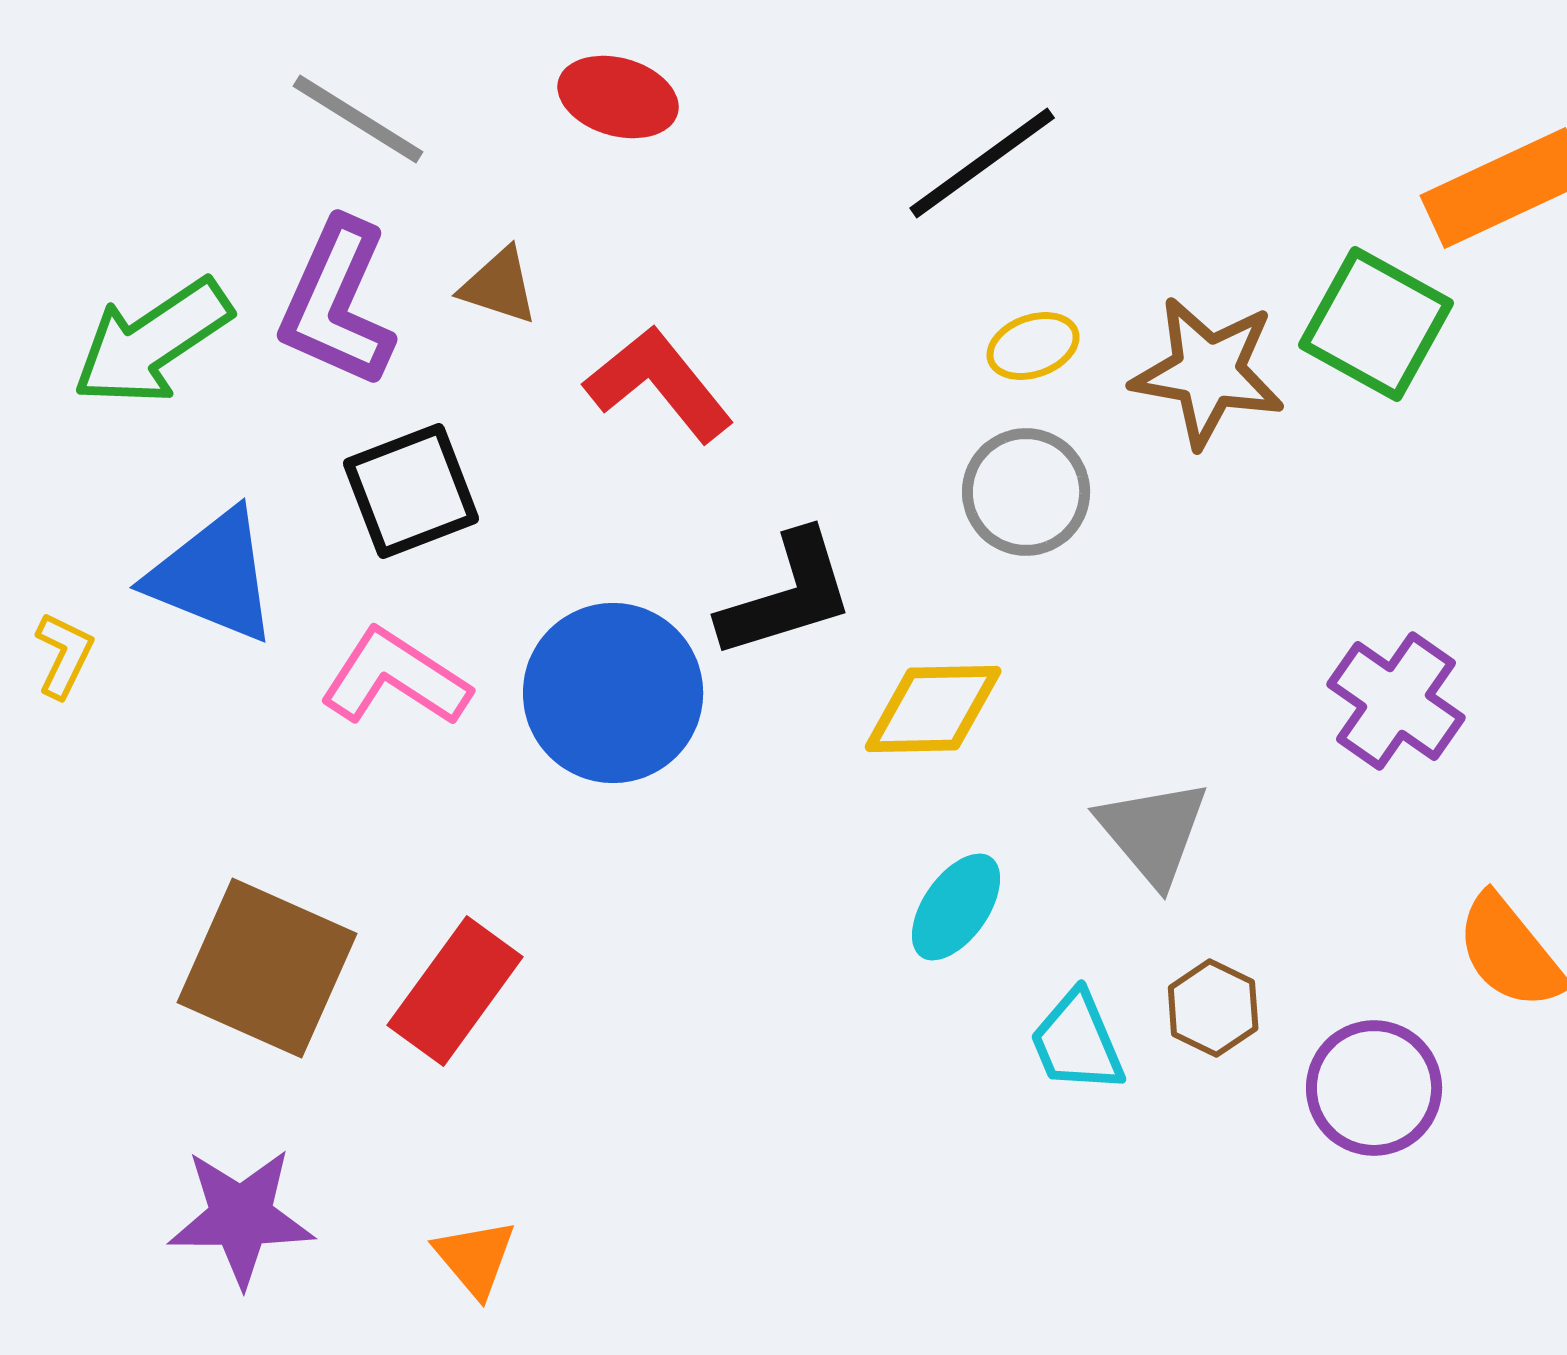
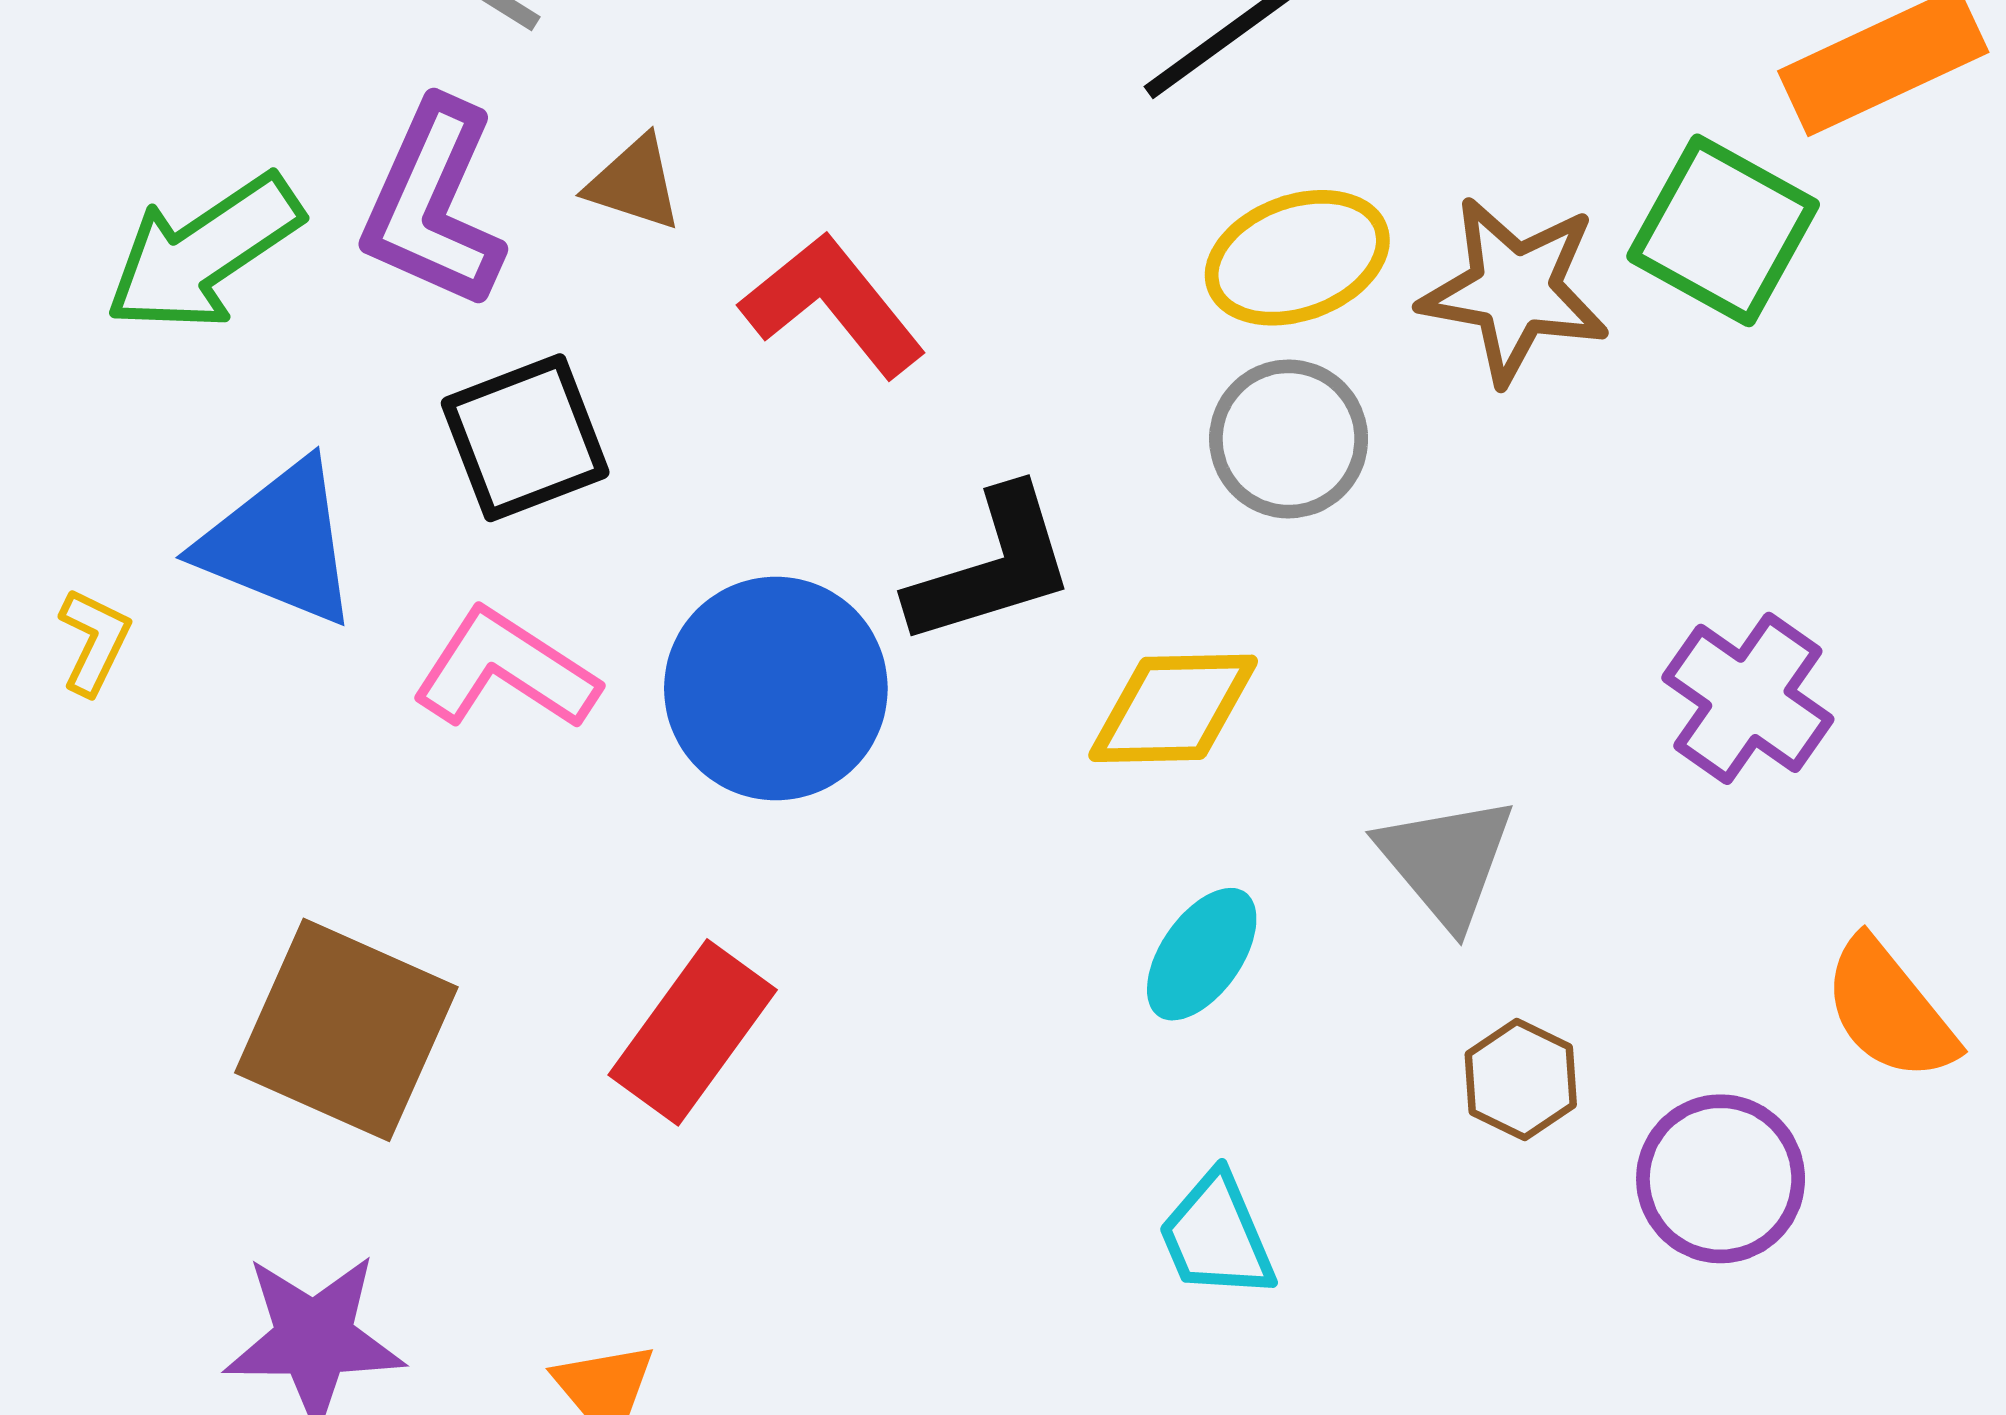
yellow ellipse: (1033, 346) -> (1297, 258), size x1.6
red rectangle: (455, 991) -> (693, 1032), moved
cyan trapezoid: (1077, 1042) -> (1217, 1236), moved

